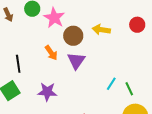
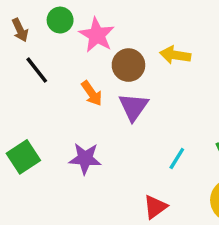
black line: (18, 64) -> (37, 70), moved, turned -30
cyan line: (111, 84) -> (177, 158), moved

